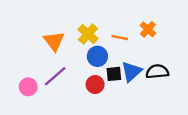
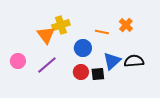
yellow cross: (88, 34) -> (61, 25), moved, turned 30
black square: (114, 74) -> (98, 74), moved
pink circle: (28, 87) -> (18, 61), moved

